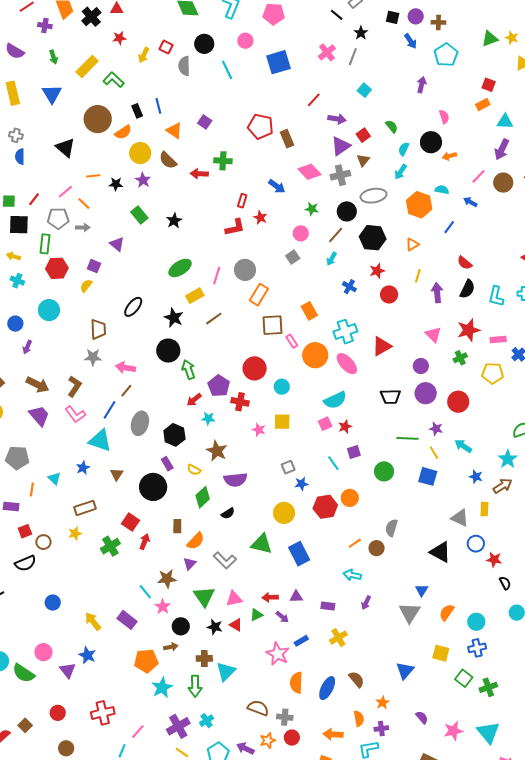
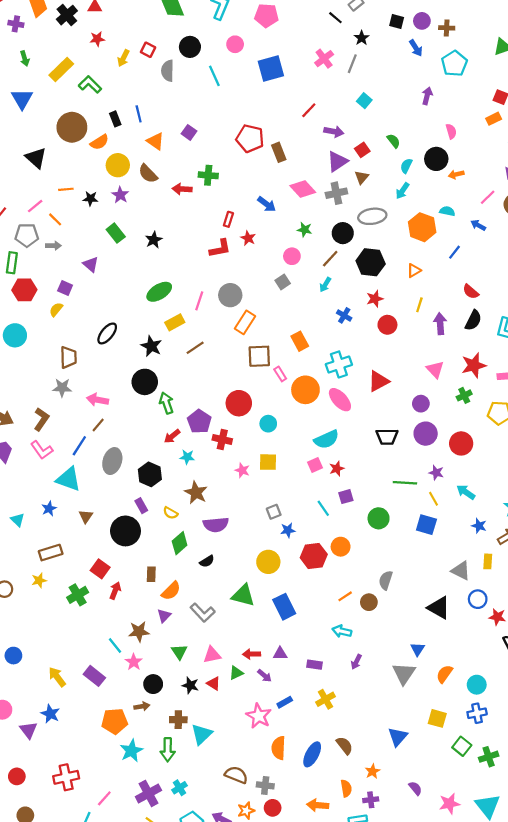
green triangle: (204, 596) -> (179, 652), size x0.7

